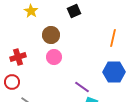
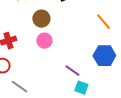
orange line: (113, 38) -> (103, 22), turned -54

